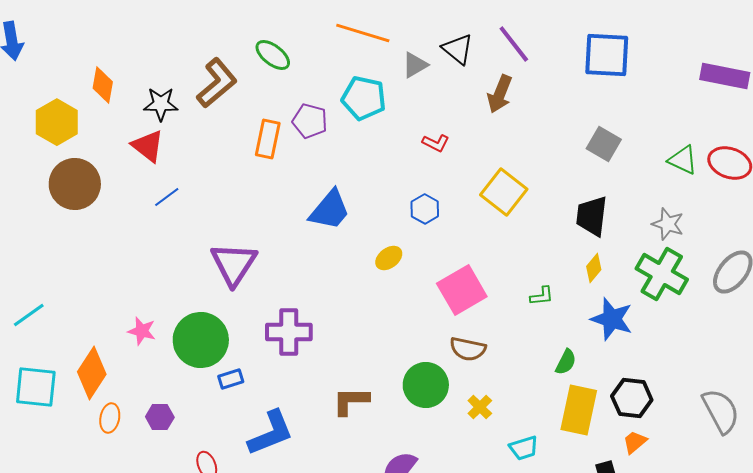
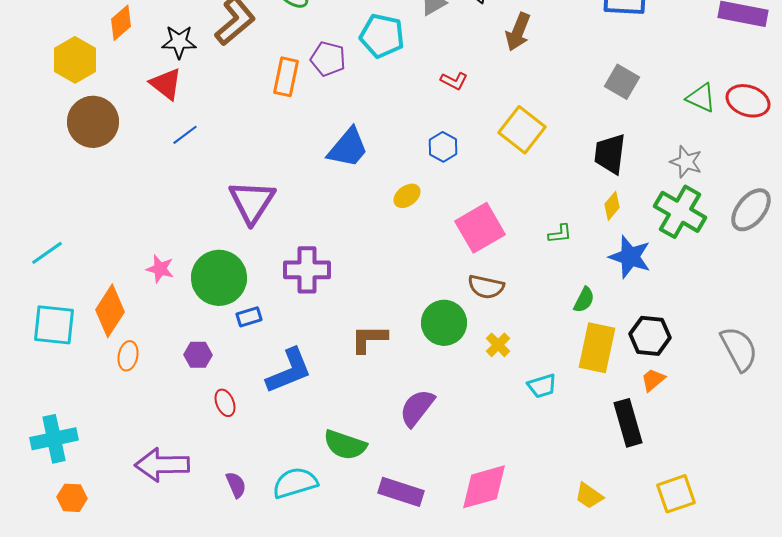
orange diamond: (103, 85) -> (121, 23), turned 39
purple hexagon: (160, 417) -> (198, 355), moved

